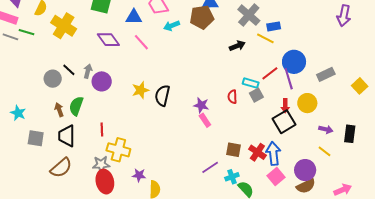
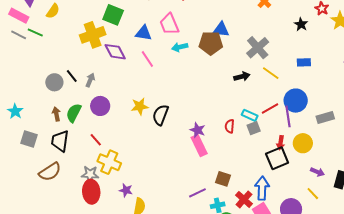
yellow cross: (64, 26) -> (93, 35), moved, turned 30
blue rectangle: (274, 26) -> (304, 62), moved
purple circle: (102, 81) -> (100, 106), moved
pink rectangle: (205, 120) -> (199, 145), size x1.5
red line: (102, 129) -> (96, 140), turned -48
red cross: (257, 152) -> (244, 199), moved

